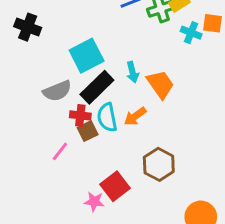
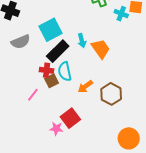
gray semicircle: (57, 91) -> (21, 42), moved
orange arrow: (135, 116) -> (85, 86), moved
brown hexagon: (159, 164) -> (111, 94), moved

